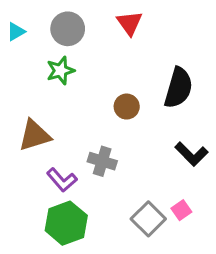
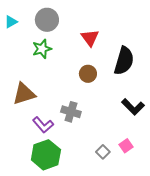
red triangle: (130, 23) -> (90, 38), moved
gray square: (148, 219) -> (103, 152), size x0.6

